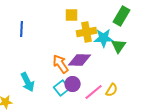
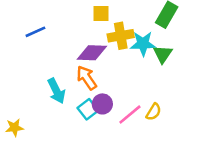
blue line: (22, 29) -> (35, 32), turned 63
purple diamond: (80, 60) -> (92, 53), moved
cyan arrow: (28, 82) -> (56, 91), moved

